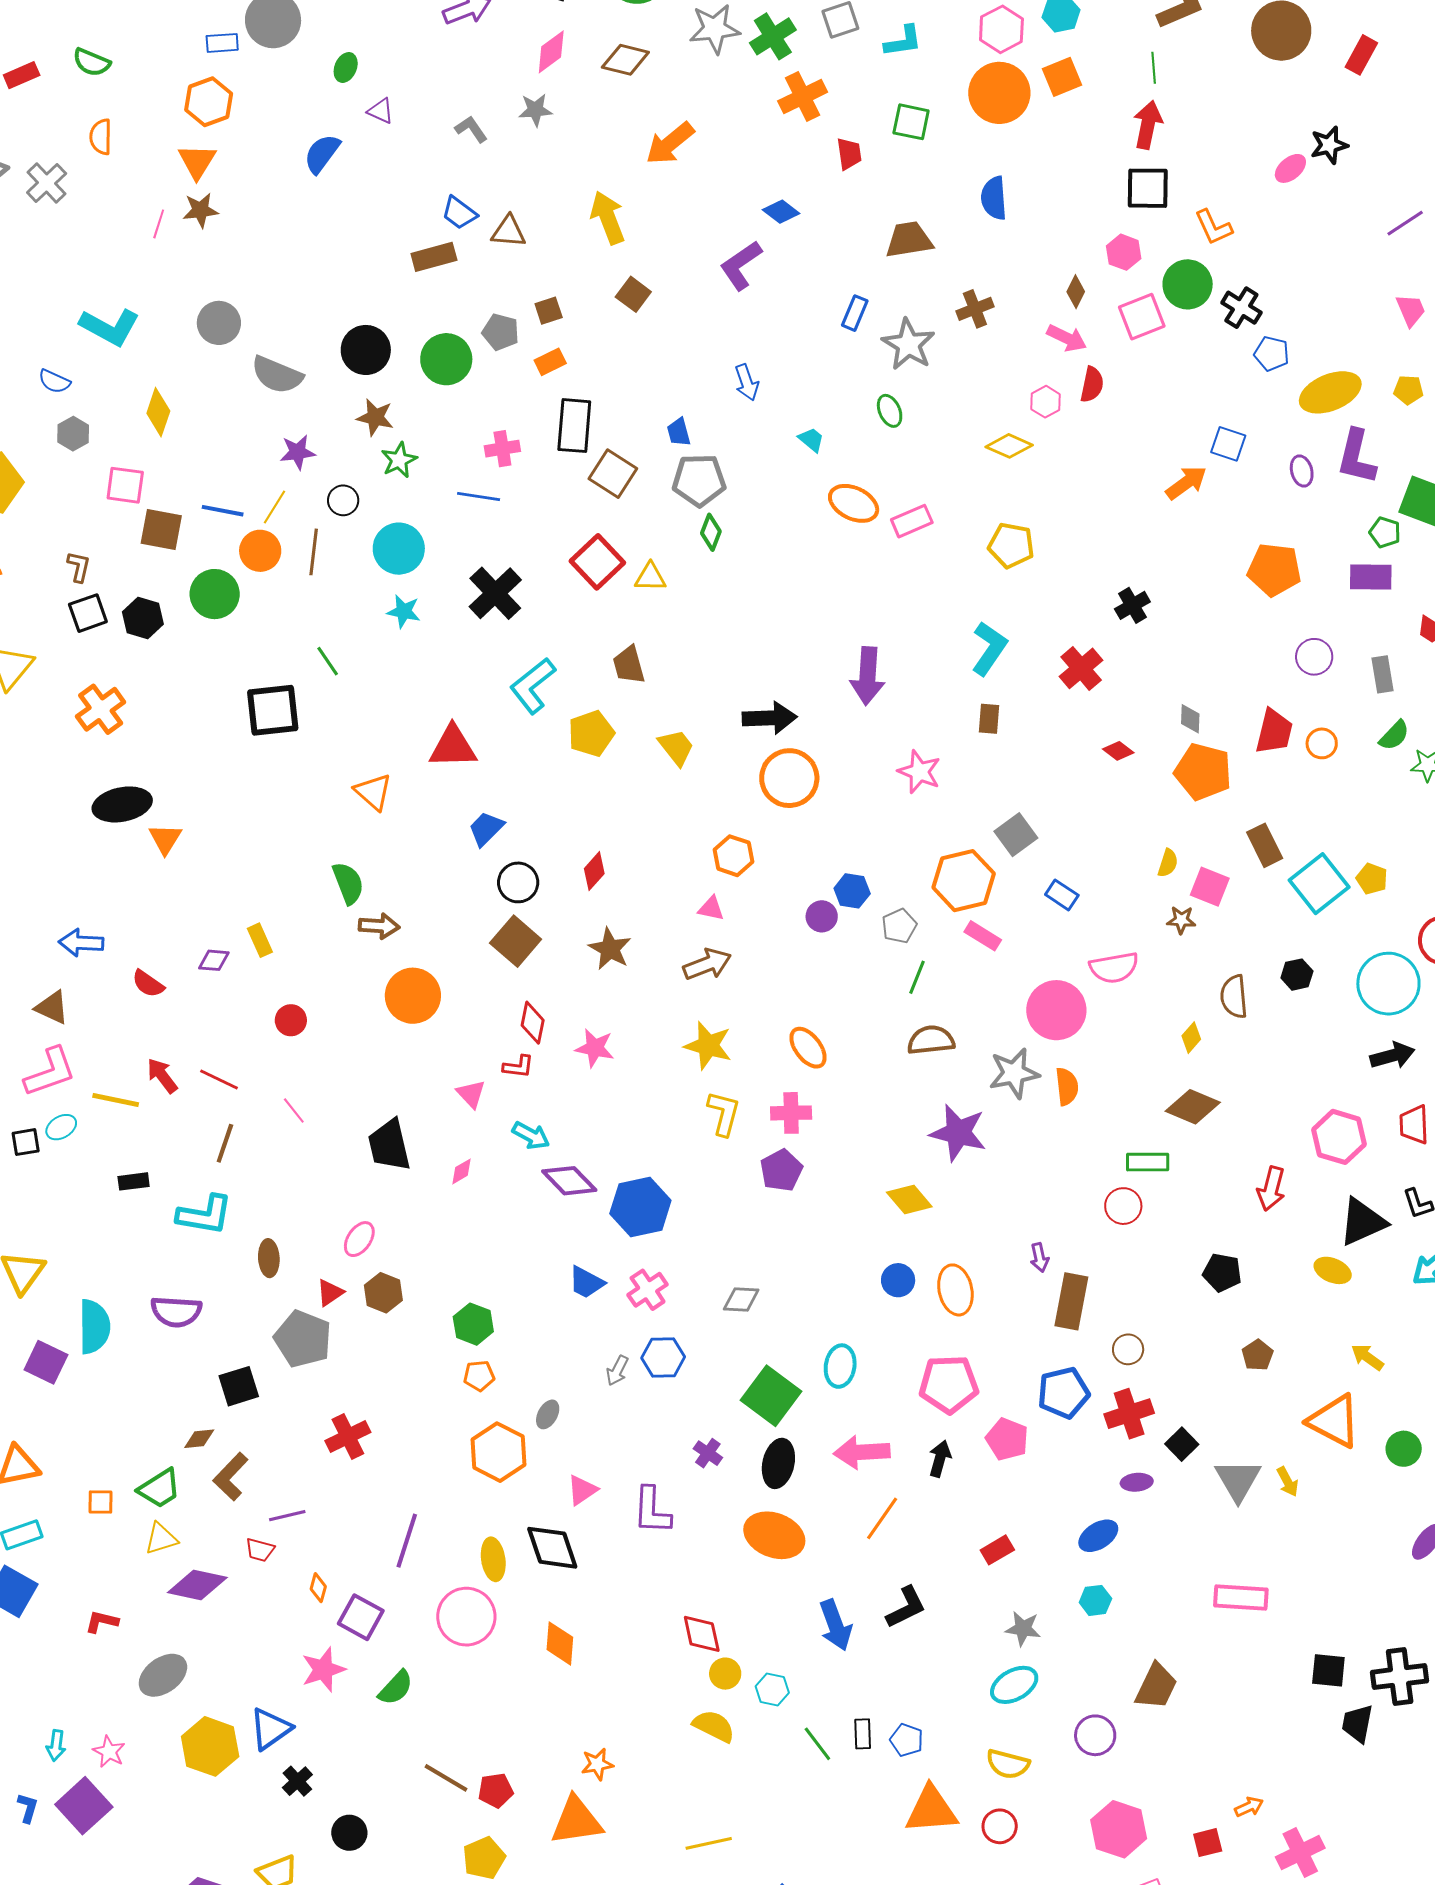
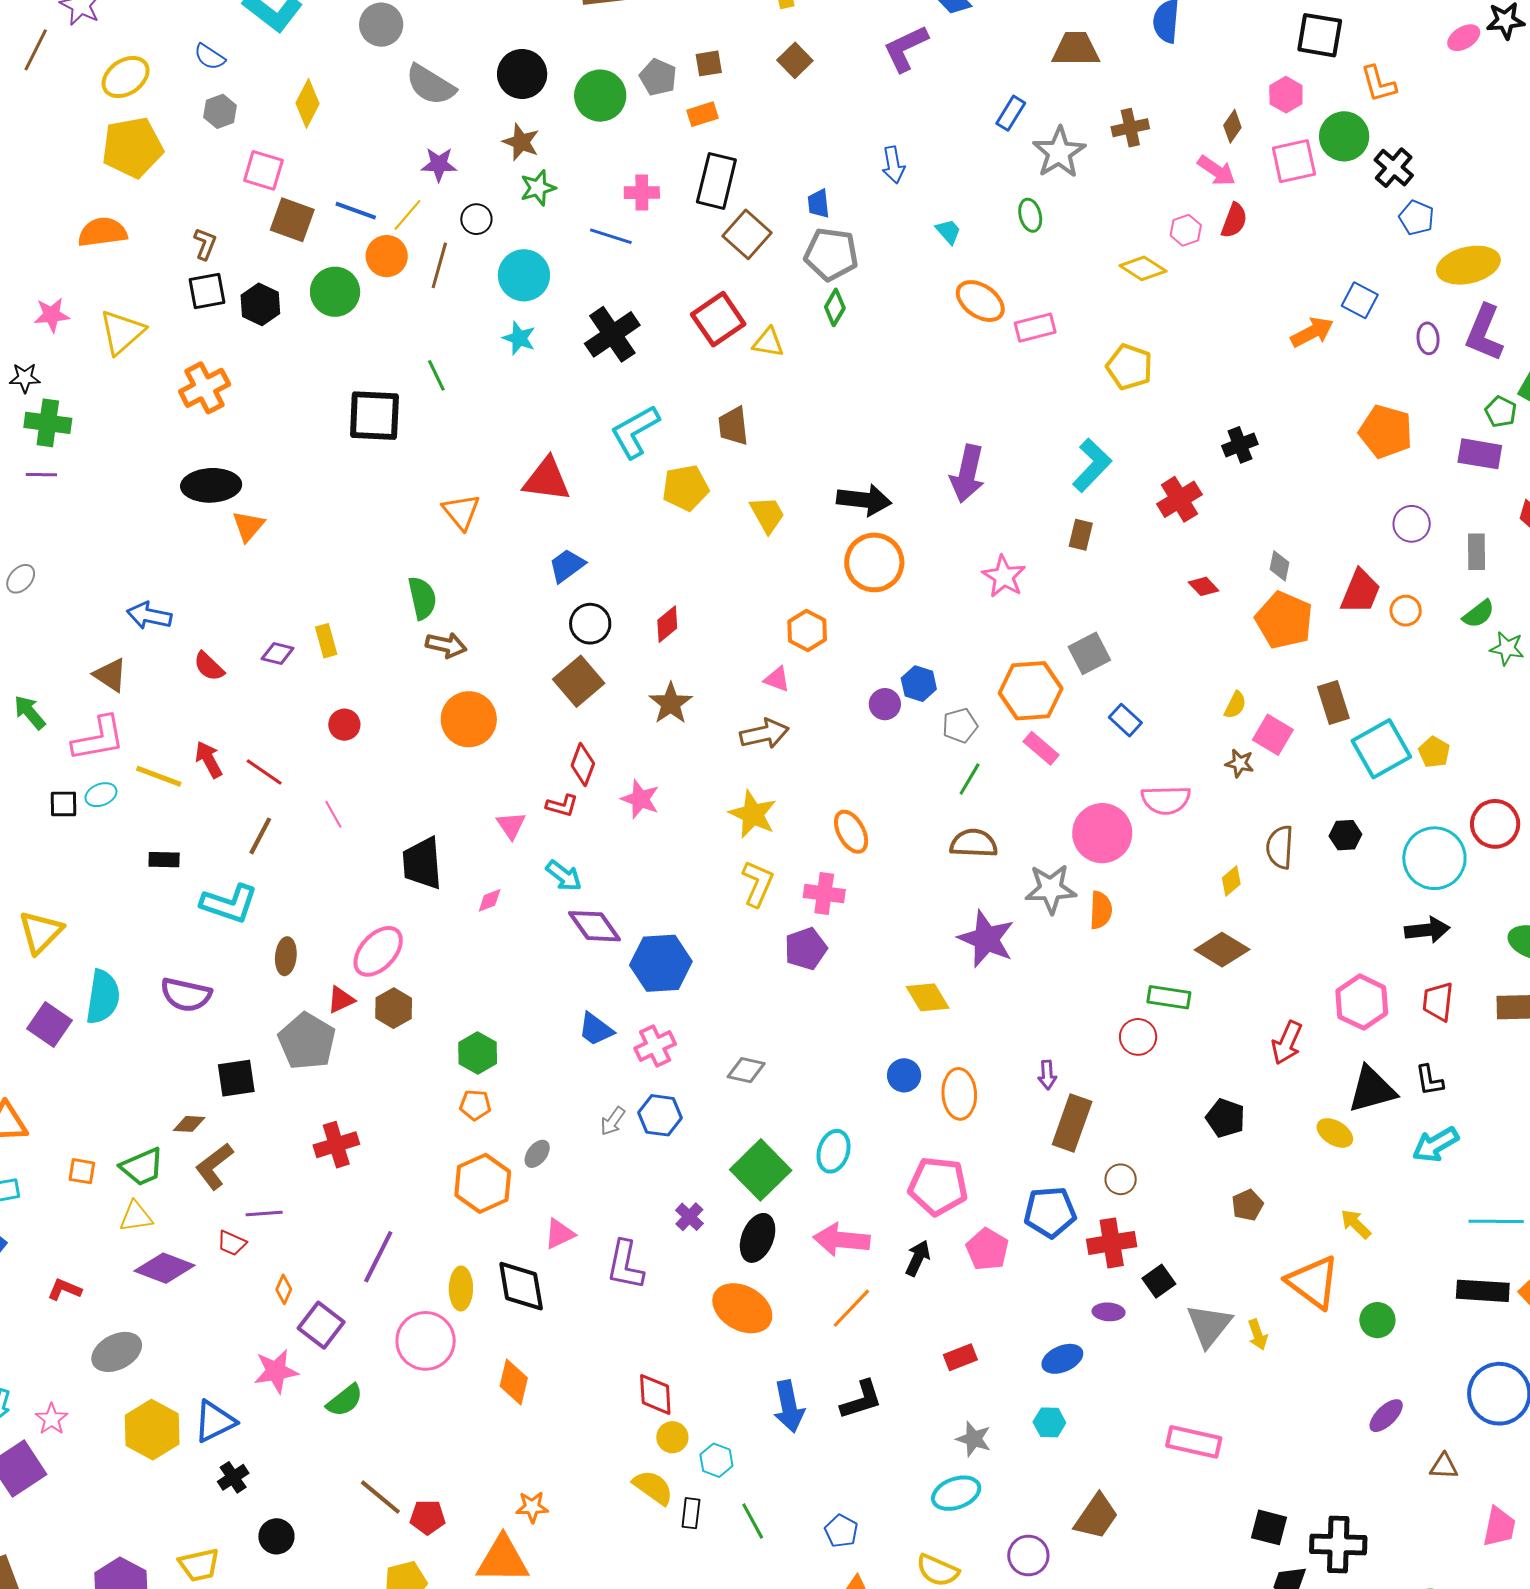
pink ellipse: (359, 1239) -> (378, 951), size x1.5
black rectangle: (863, 1734) -> (691, 1513), moved

